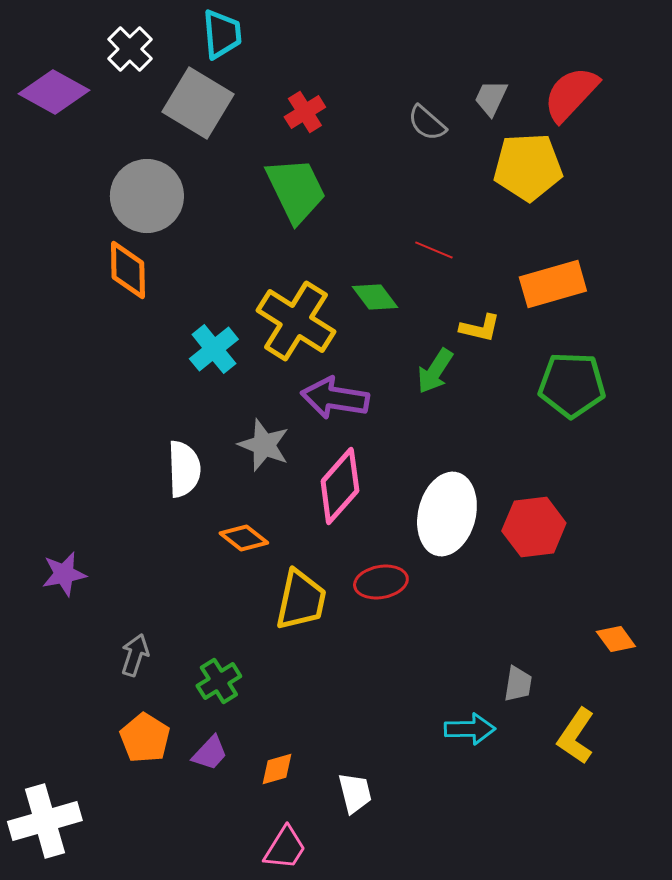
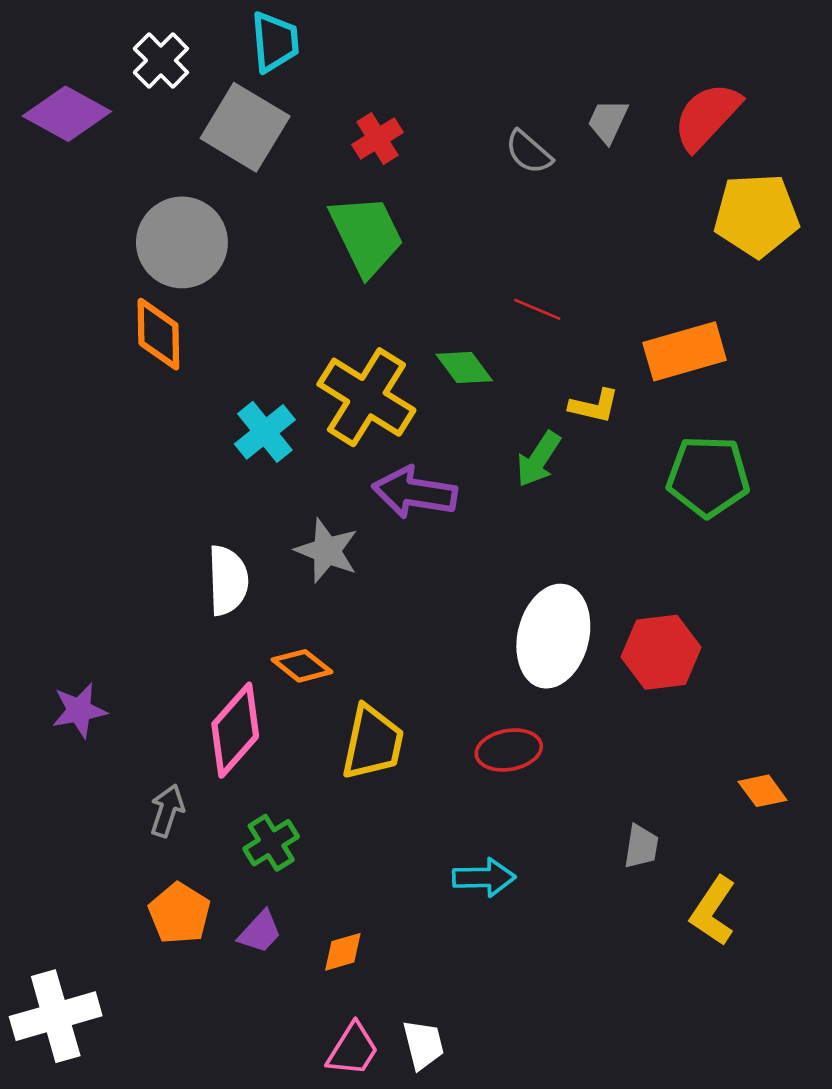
yellow pentagon: (528, 167) -> (756, 215), moved
pink diamond: (340, 486) -> (235, 730), moved
red ellipse: (381, 582) -> (509, 750), moved
cyan arrow: (470, 729) -> (484, 877), moved
white trapezoid: (355, 793) -> (423, 1045), moved

